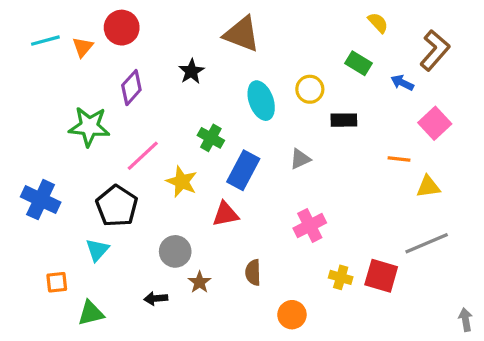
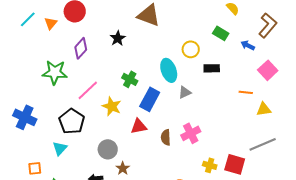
cyan line: (45, 41) -> (28, 19), turned -30
cyan ellipse: (261, 101) -> (169, 70), moved
brown semicircle: (253, 273) -> (166, 137), moved

